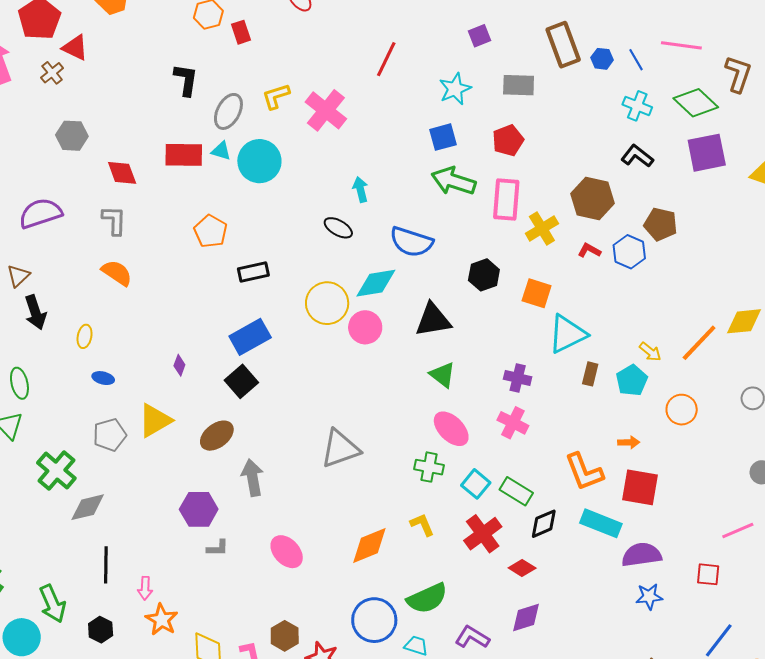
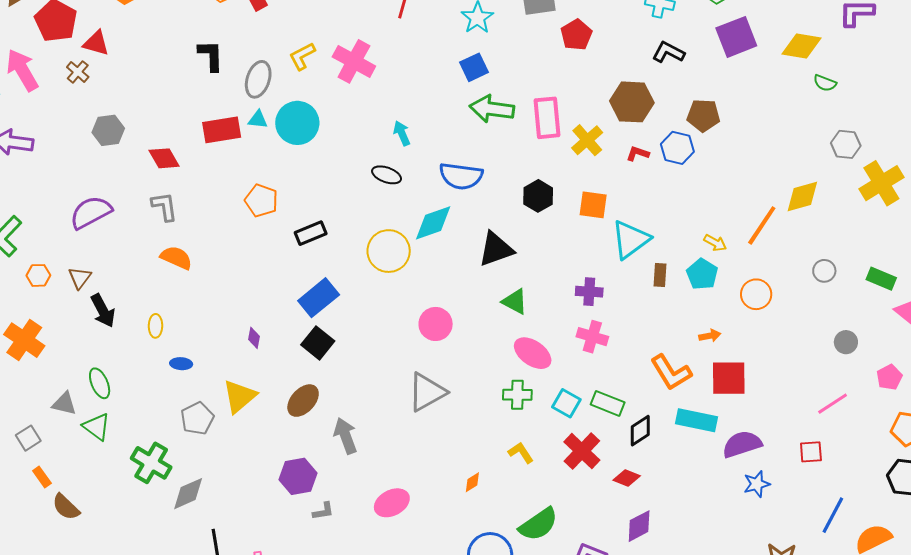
red pentagon: (508, 140) -> (576, 35), moved
pink circle: (365, 327) -> (436, 324), moved
orange diamond: (369, 545) -> (472, 482), size x0.5
pink ellipse: (287, 552) -> (392, 503), turned -64

